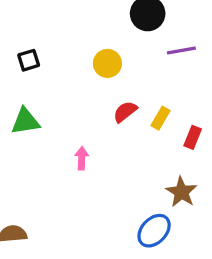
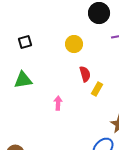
red semicircle: (125, 112) -> (85, 74), turned 112
yellow rectangle: (160, 118) -> (97, 89), moved

